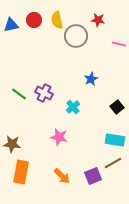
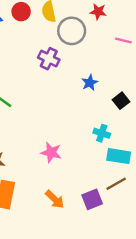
purple cross: (44, 93) -> (49, 59), moved
cyan cross: (73, 107) -> (102, 133), moved, turned -32
black square: (117, 107) -> (121, 101), moved

